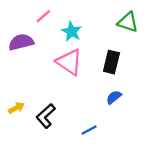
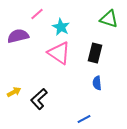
blue semicircle: (114, 97) -> (97, 83), turned -56
blue line: (89, 130) -> (84, 119), moved

